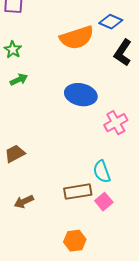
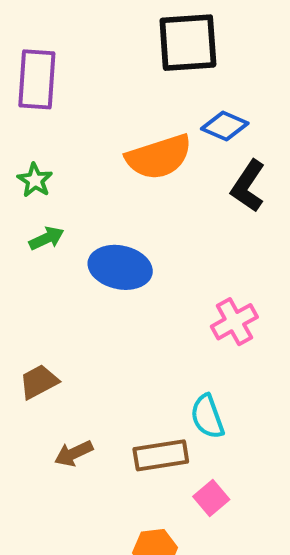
blue ellipse: (81, 95) -> (120, 267), moved
brown arrow: (24, 202) -> (74, 453), moved
pink square: (104, 202) -> (211, 498), moved

